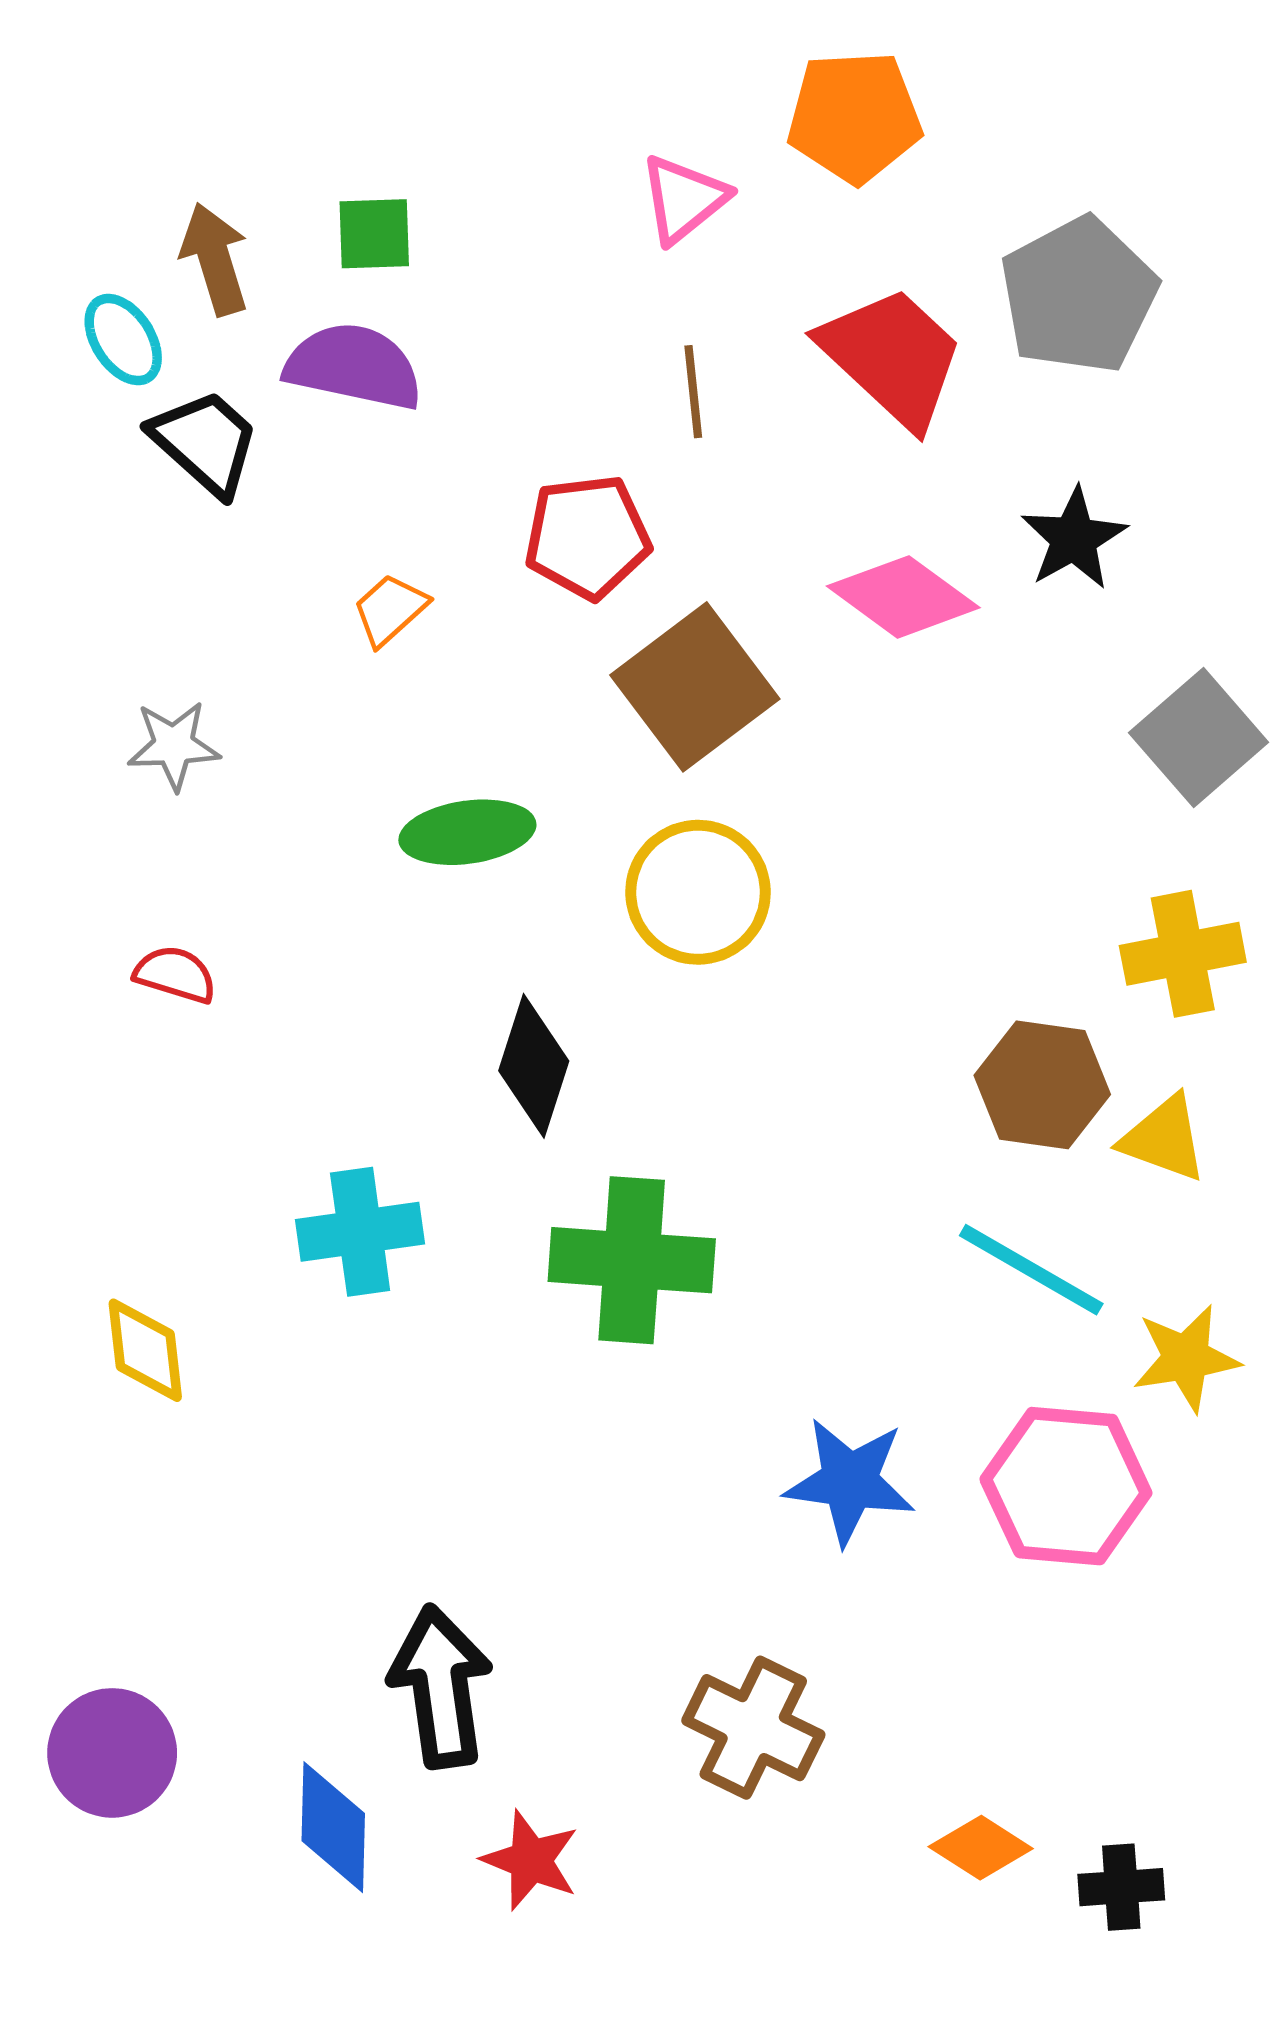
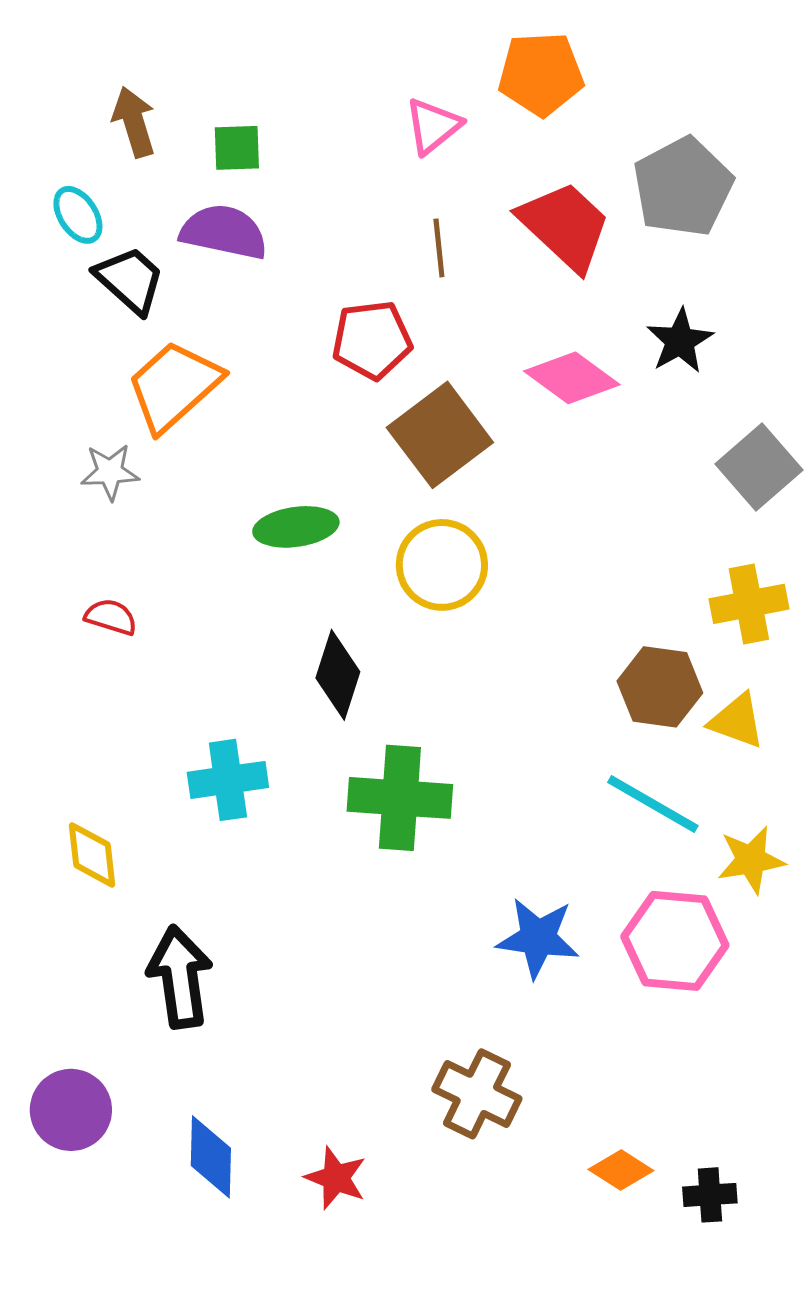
brown arrow: (215, 259) -> (134, 122), moved
orange trapezoid: (390, 610) -> (174, 386), moved, size x2.0
black arrow: (441, 1687) -> (180, 977), moved

